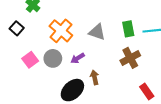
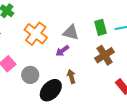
gray circle: (53, 58) -> (30, 75), moved
purple arrow: (78, 58) -> (62, 51), moved

